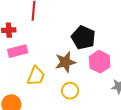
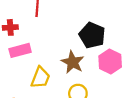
brown star: (65, 62) -> (73, 62), turned -30

